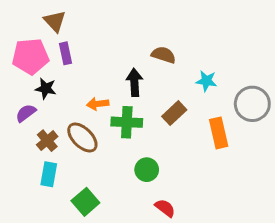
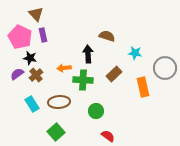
pink pentagon: (30, 56) -> (20, 37), turned 30
brown ellipse: (82, 138) -> (59, 102), moved, turned -50
brown cross: (47, 141) -> (36, 75), moved
cyan rectangle: (49, 174) -> (32, 104), moved, turned -42

